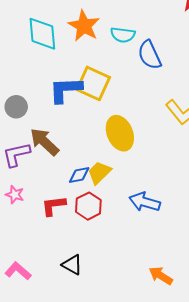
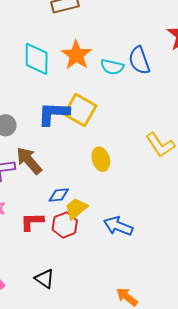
blue semicircle: (150, 55) -> (139, 60), moved
yellow ellipse: (120, 133) -> (101, 159), size x0.7
yellow trapezoid: (99, 173) -> (76, 208), moved

